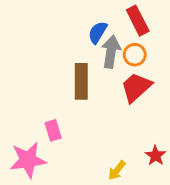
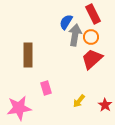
brown rectangle: (81, 81) -> (28, 55), moved
pink rectangle: (53, 130) -> (46, 88), moved
yellow arrow: (117, 170) -> (79, 101), moved

